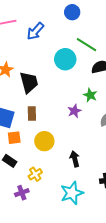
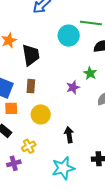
green line: (86, 45) -> (91, 23), turned -30

